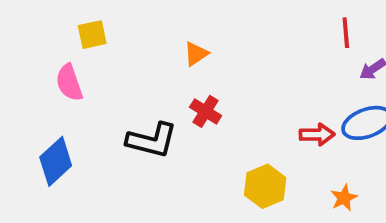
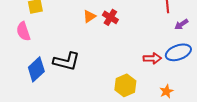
red cross: (206, 111) -> (110, 17), moved
blue diamond: (56, 161) -> (36, 69), moved

